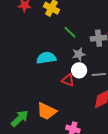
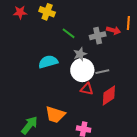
white circle: (79, 70) -> (82, 70), size x1.5
red triangle: (68, 80) -> (87, 89), moved

